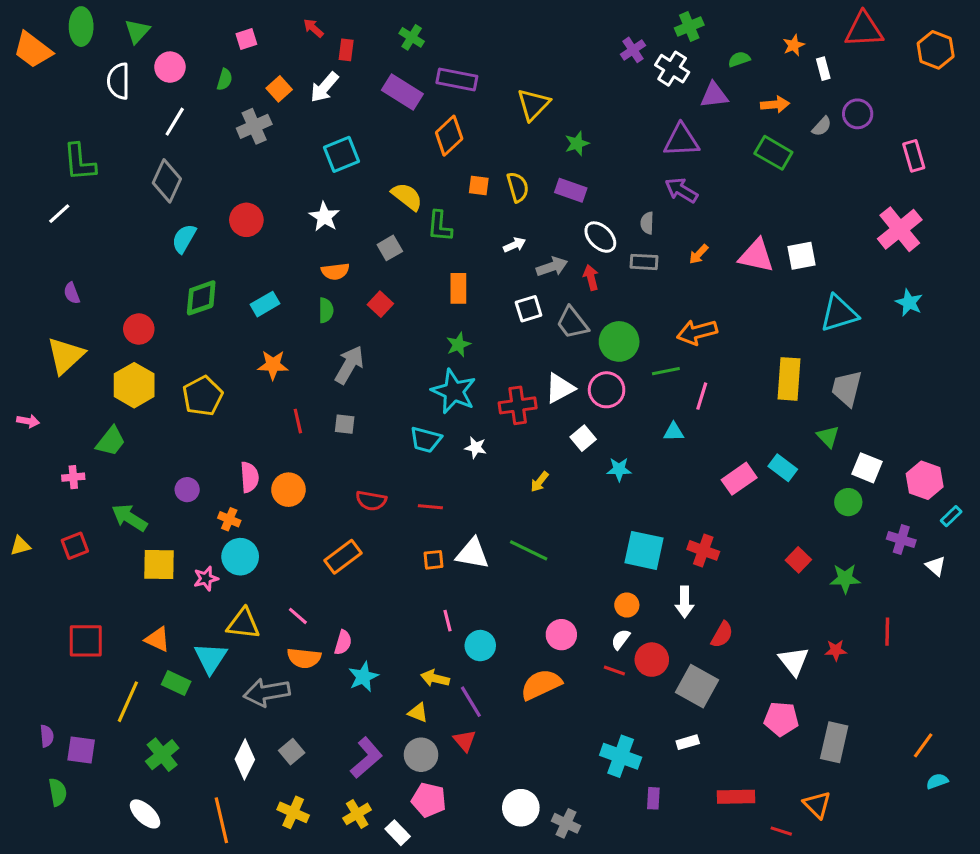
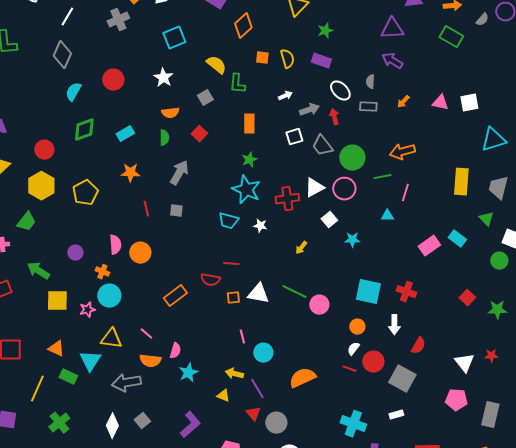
pink triangle: (756, 256) -> (440, 103), size x0.7
red semicircle: (371, 501) -> (210, 280), moved
pink circle: (561, 635) -> (319, 305), moved
gray circle: (421, 755) -> (276, 423), moved

